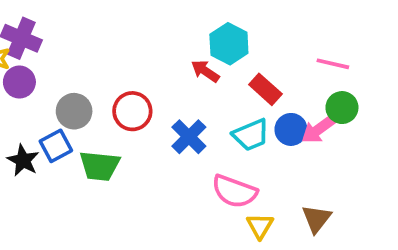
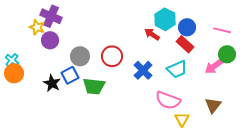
blue circle: (291, 129) -> (187, 27), moved
brown triangle: (316, 219) -> (213, 105), moved

